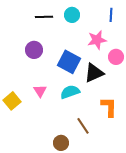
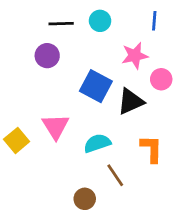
purple circle: (34, 50) -> (47, 56), moved
pink triangle: (40, 91) -> (56, 127), size x1.5
cyan semicircle: (70, 92) -> (97, 143), moved

